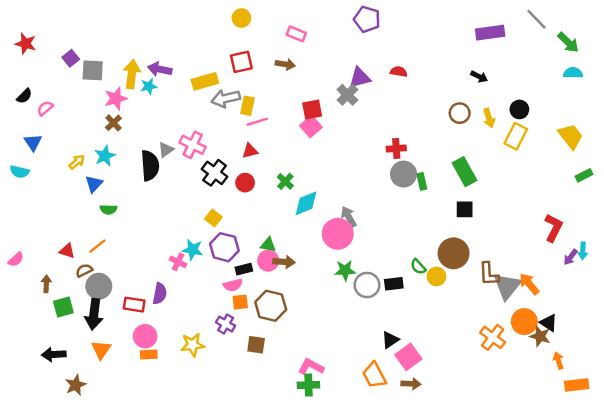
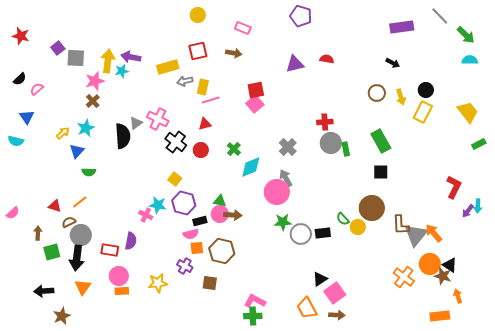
gray cross: (347, 95) -> (288, 147), moved
gray arrow: (226, 98) -> (185, 81), size x0.7
orange rectangle: (577, 385) -> (440, 316), moved

